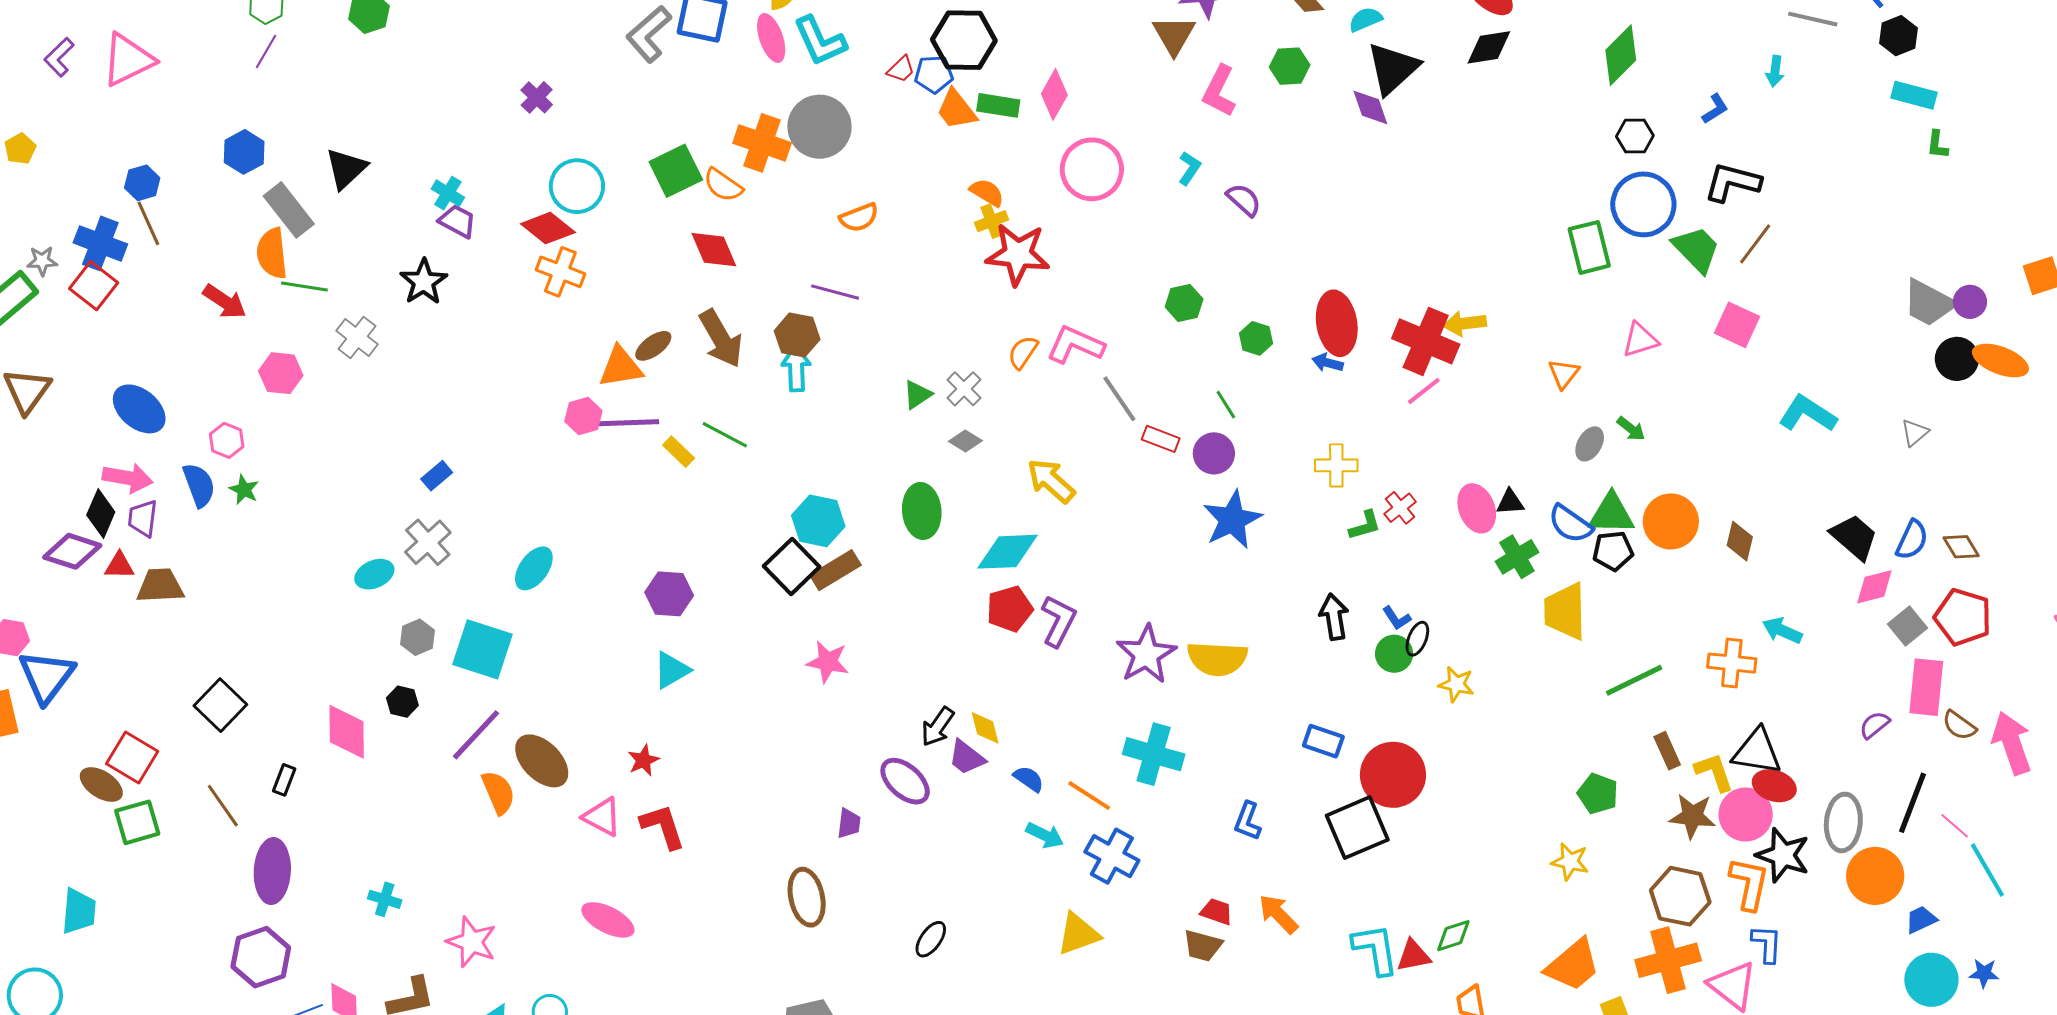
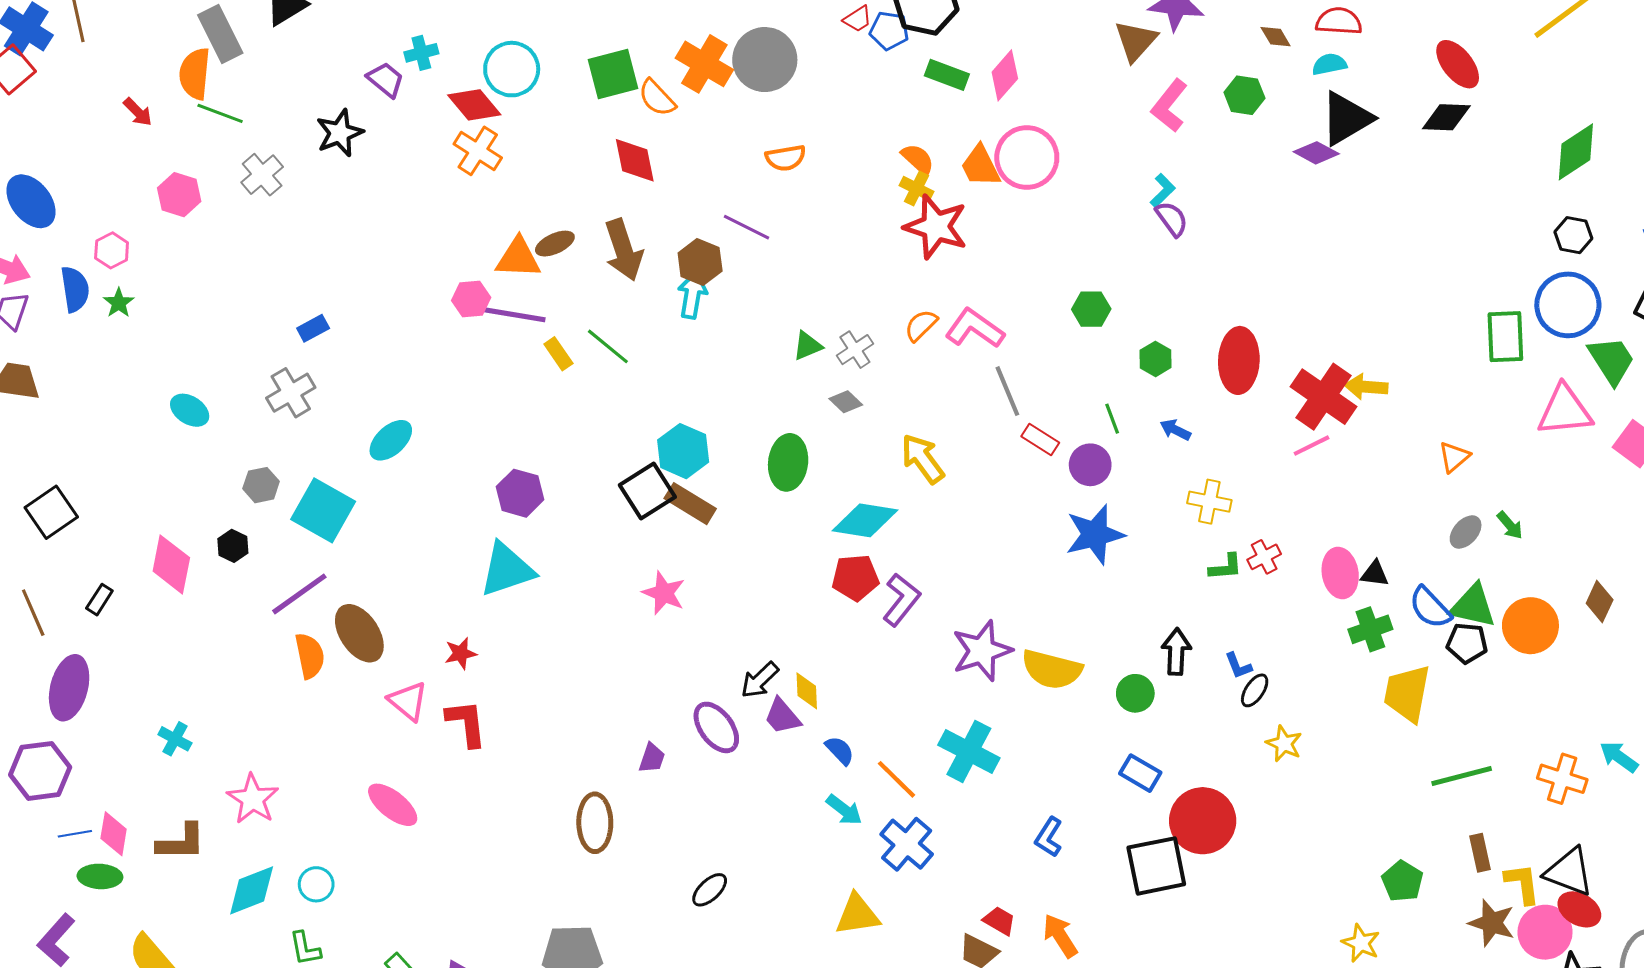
purple diamond: (1370, 107) -> (1316, 153), turned -54
orange trapezoid: (956, 110) -> (980, 166), moved
cyan L-shape: (1189, 168) -> (1163, 191), moved
cyan cross: (448, 193) -> (421, 53), moved, turned 32
yellow cross: (991, 221) -> (916, 189), turned 36
red arrow: (225, 302) -> (138, 112), size x0.7
pink triangle: (1640, 340) -> (1565, 411), moved, size x1.5
blue arrow: (1328, 363) -> (1175, 430), moved
brown diamond: (1740, 541) -> (1600, 602), moved
brown rectangle: (835, 570) -> (690, 504), turned 51
cyan ellipse: (374, 574) -> (190, 410), moved, turned 45
green circle: (1394, 654) -> (1135, 693), moved
cyan triangle: (672, 670) -> (507, 570), size x1.5

